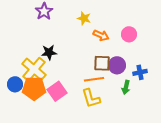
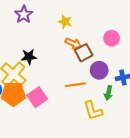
orange arrow: (101, 35) -> (73, 43), moved
brown square: (102, 63) -> (84, 53), moved, turned -30
yellow L-shape: (91, 98) -> (93, 111), moved

